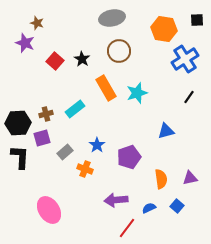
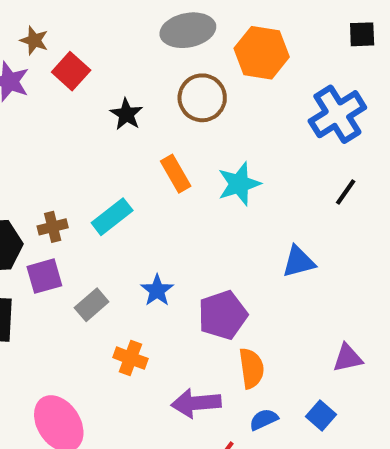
orange hexagon: (164, 29) -> (262, 53), moved
red square: (55, 61) -> (71, 71), moved
orange rectangle: (106, 88) -> (176, 174), size x0.7
orange cross: (85, 169) -> (130, 358), moved
orange semicircle: (161, 179) -> (251, 368), moved

